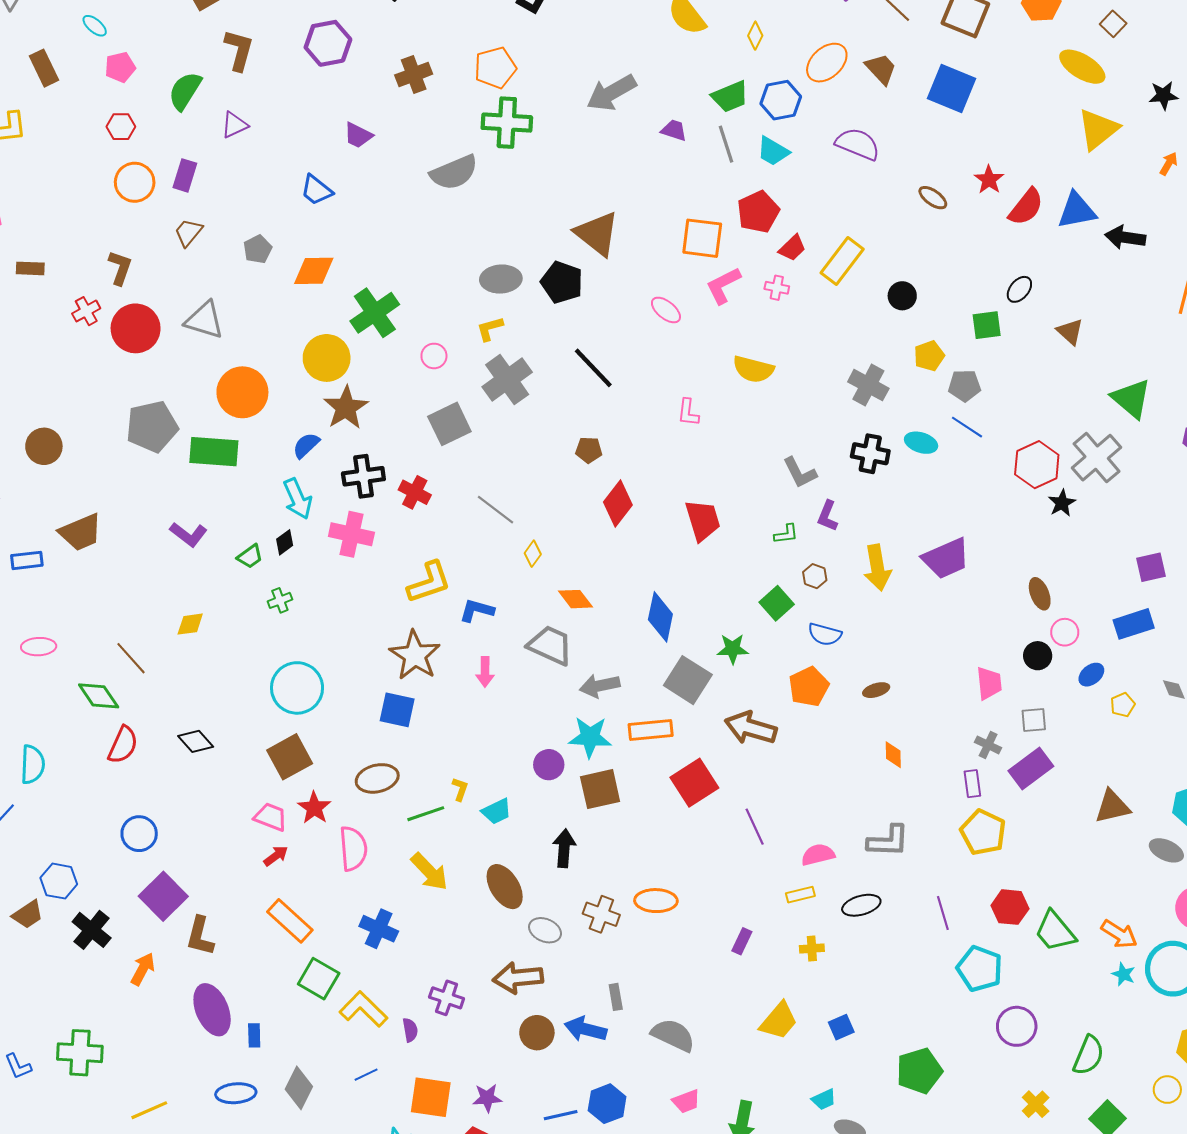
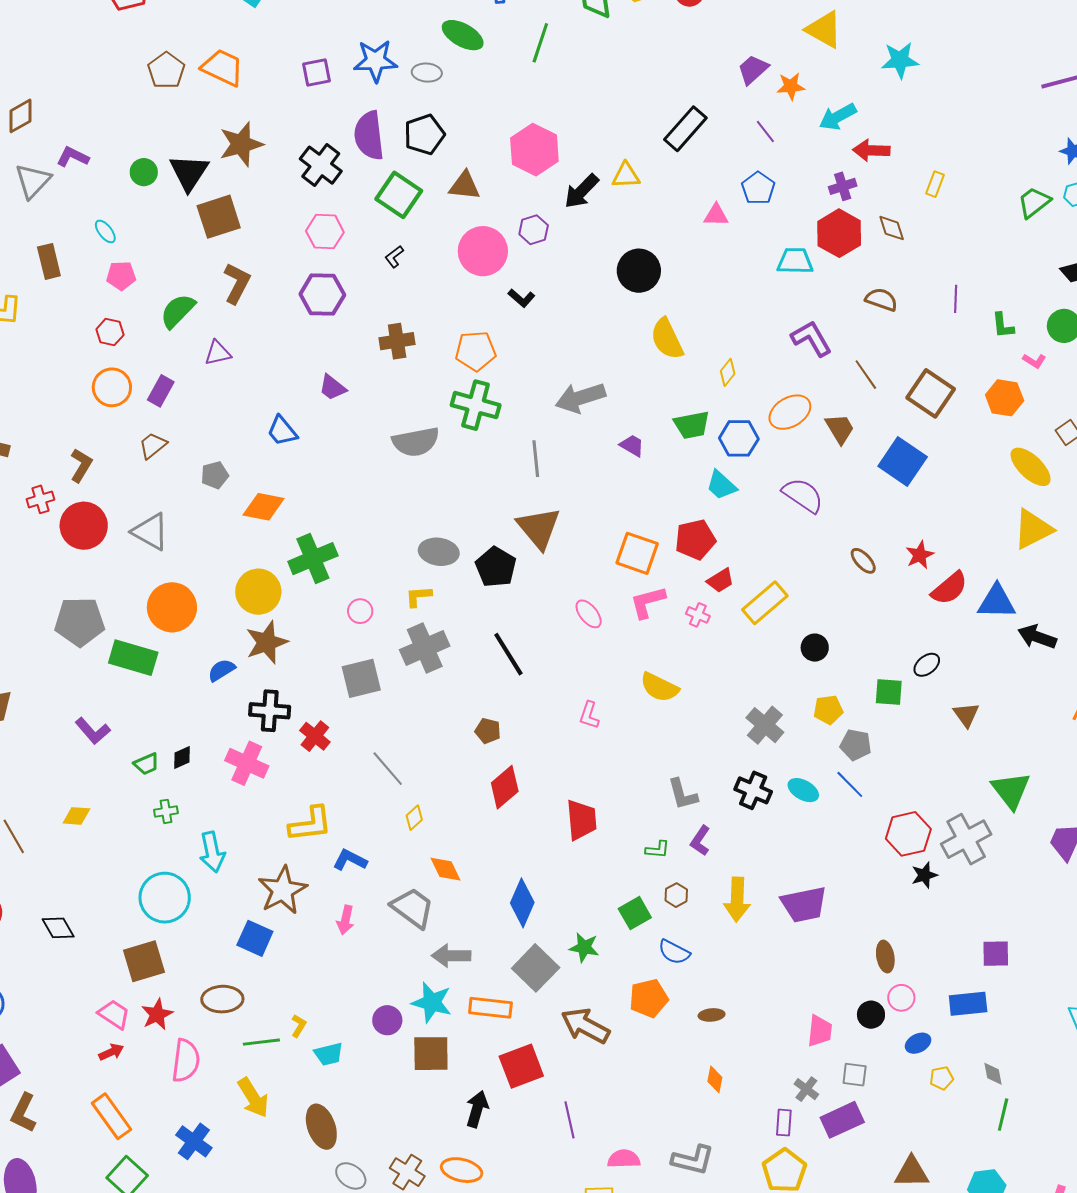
gray line: (726, 144) -> (536, 459), moved
cyan arrow: (298, 499) -> (212, 852), moved
black arrow: (564, 848) -> (477, 1109), moved

